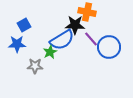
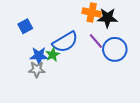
black star: (75, 25) -> (107, 18), moved
blue star: (17, 44) -> (39, 56), moved

